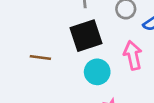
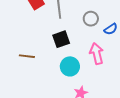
black square: (86, 36) -> (61, 39), size x0.7

